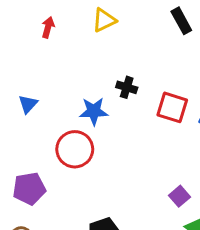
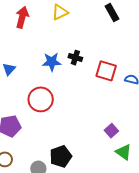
red arrow: (48, 27) -> (22, 17), size x1.5
blue star: (94, 111) -> (52, 62), moved

